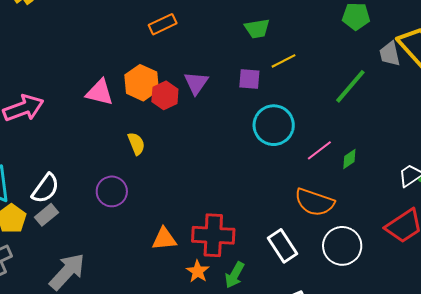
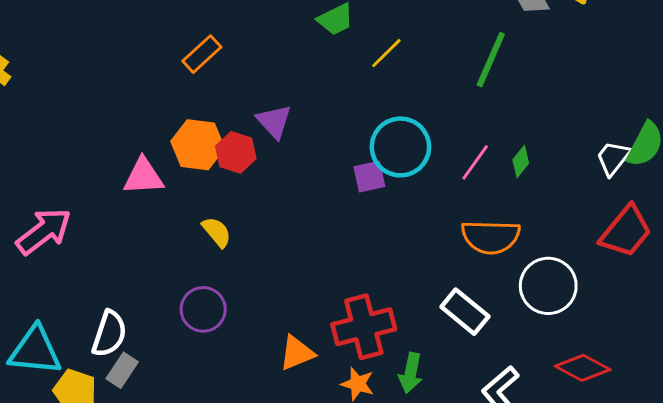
purple square: (249, 79) -> (369, 177), moved

